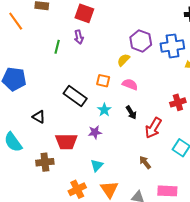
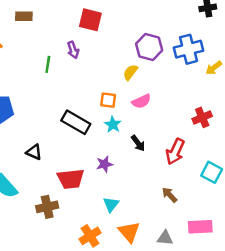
red square: (84, 13) -> (90, 20), moved
pink semicircle: (130, 84) -> (141, 101), turned 140
cyan star: (104, 110) -> (113, 125), moved
black arrow: (131, 113) -> (138, 143), moved

